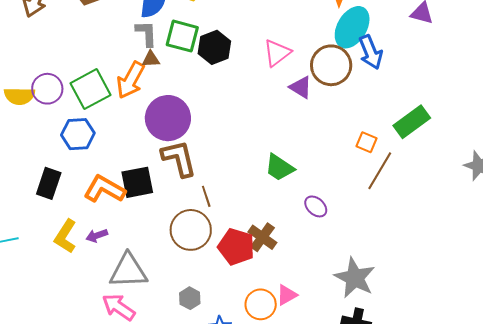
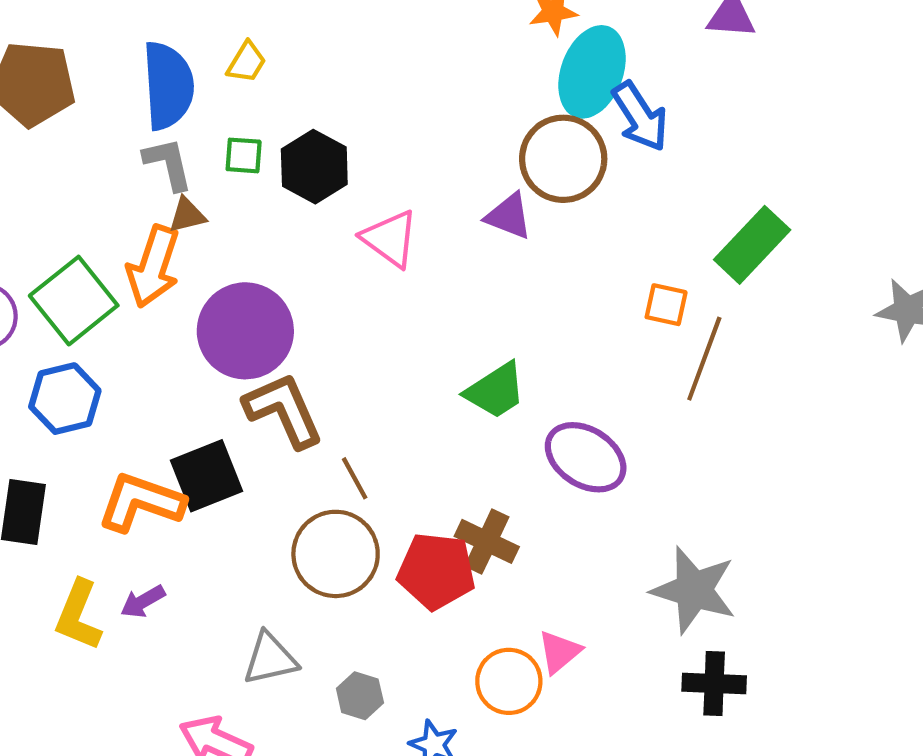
green square: (182, 36) -> (244, 155), size x0.6
pink triangle: (277, 53) -> (390, 239), moved, turned -36
green trapezoid: (279, 168) -> (496, 391), turned -56
purple ellipse: (316, 206) -> (586, 457), size x1.6
gray triangle: (128, 271) -> (270, 659), moved, size x0.7

